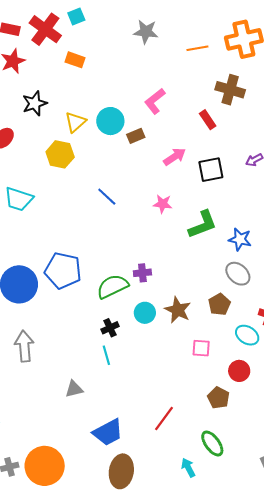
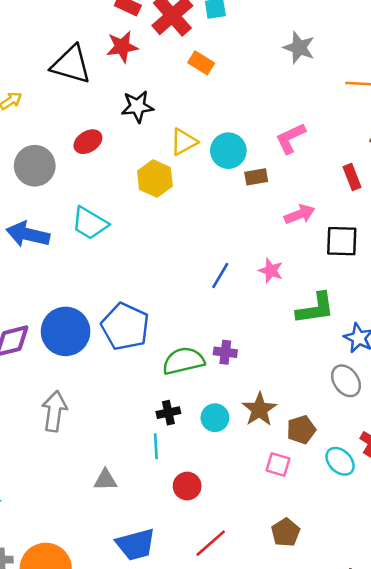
blue line: (107, 197) -> (220, 275), moved, turned 65
brown pentagon: (219, 304) -> (301, 430), moved
cyan circle: (145, 313) -> (215, 418), moved
red circle: (239, 371) -> (187, 486), moved

